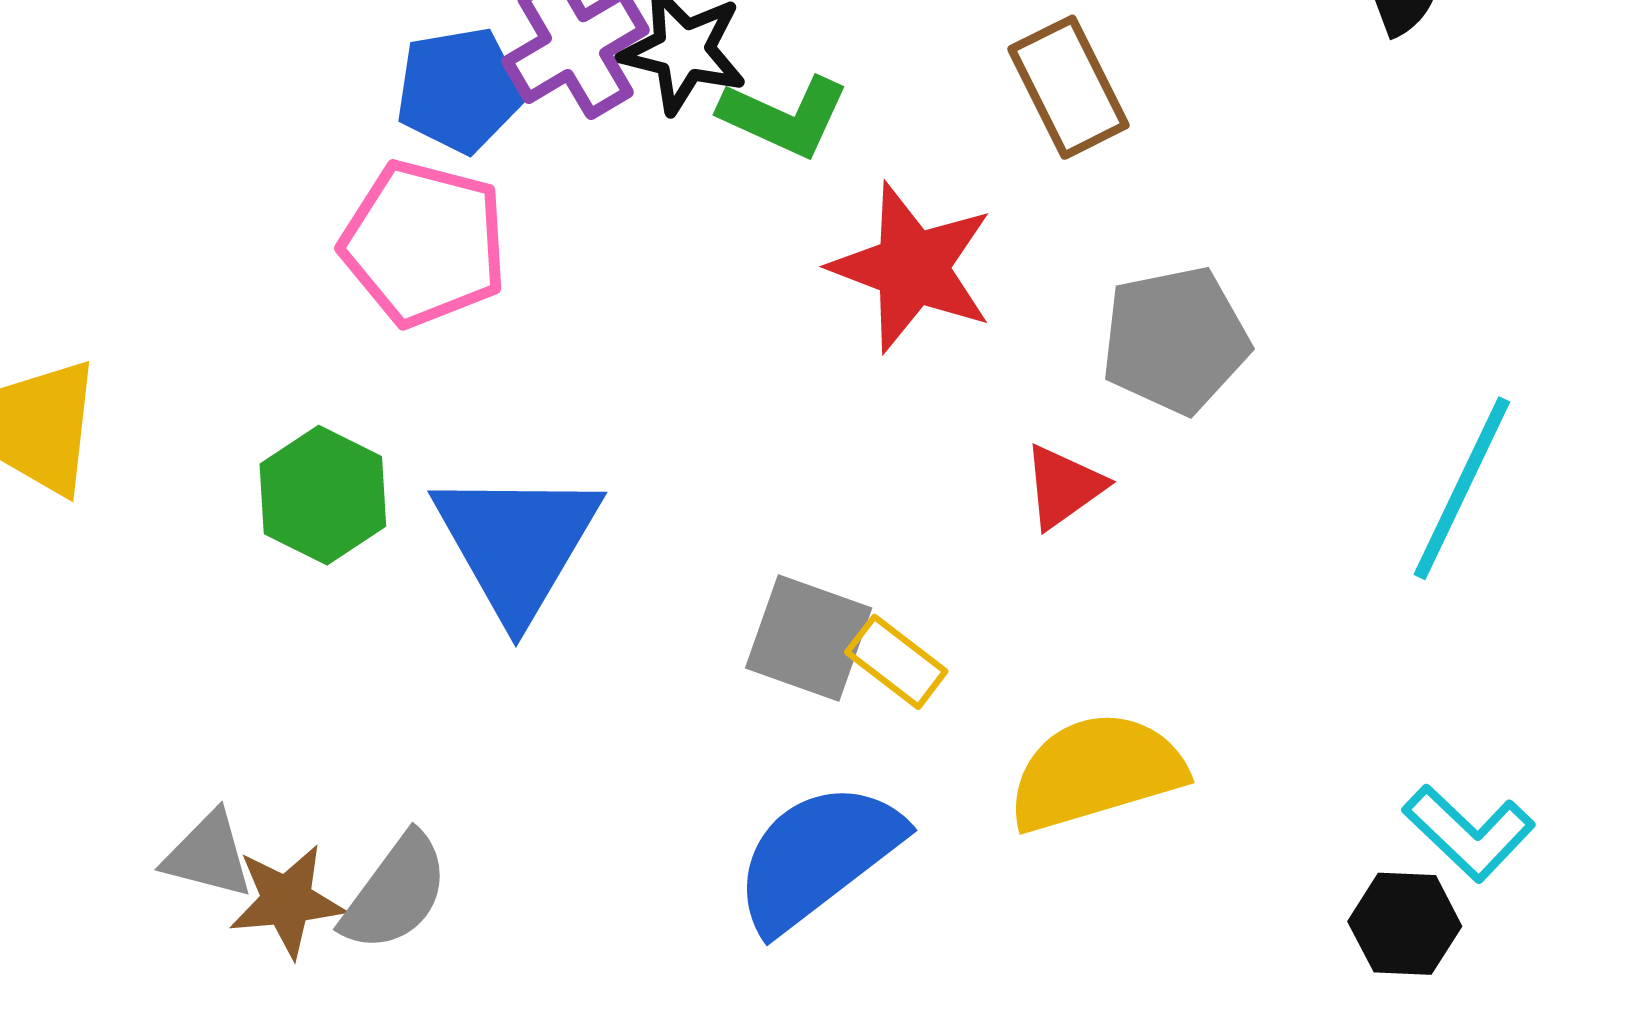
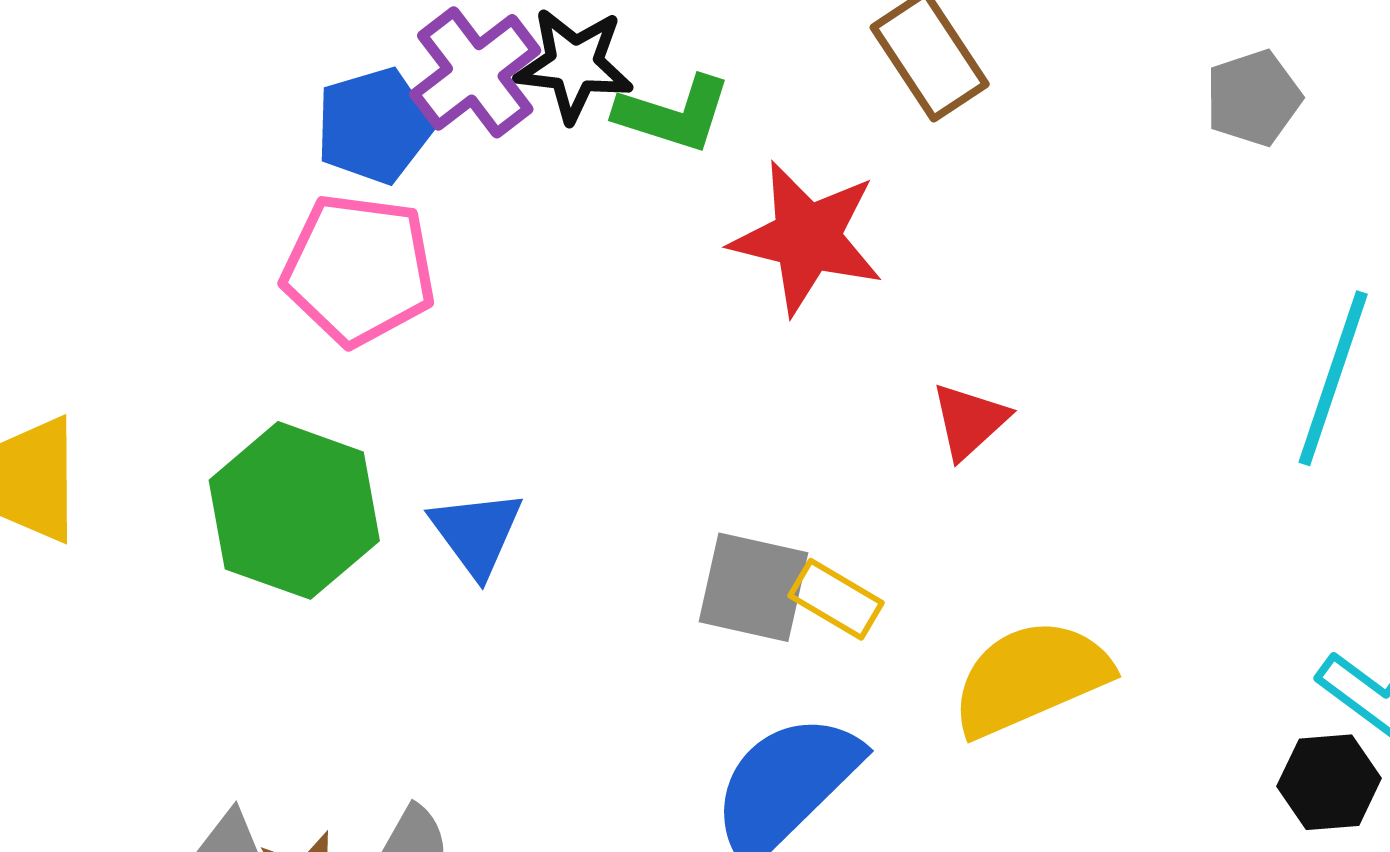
gray pentagon: (1175, 340) -> (1253, 98), moved, size x0.7
green hexagon: (323, 495) -> (294, 510), size x1.4
blue triangle: (517, 543) -> (477, 533), size x0.6

